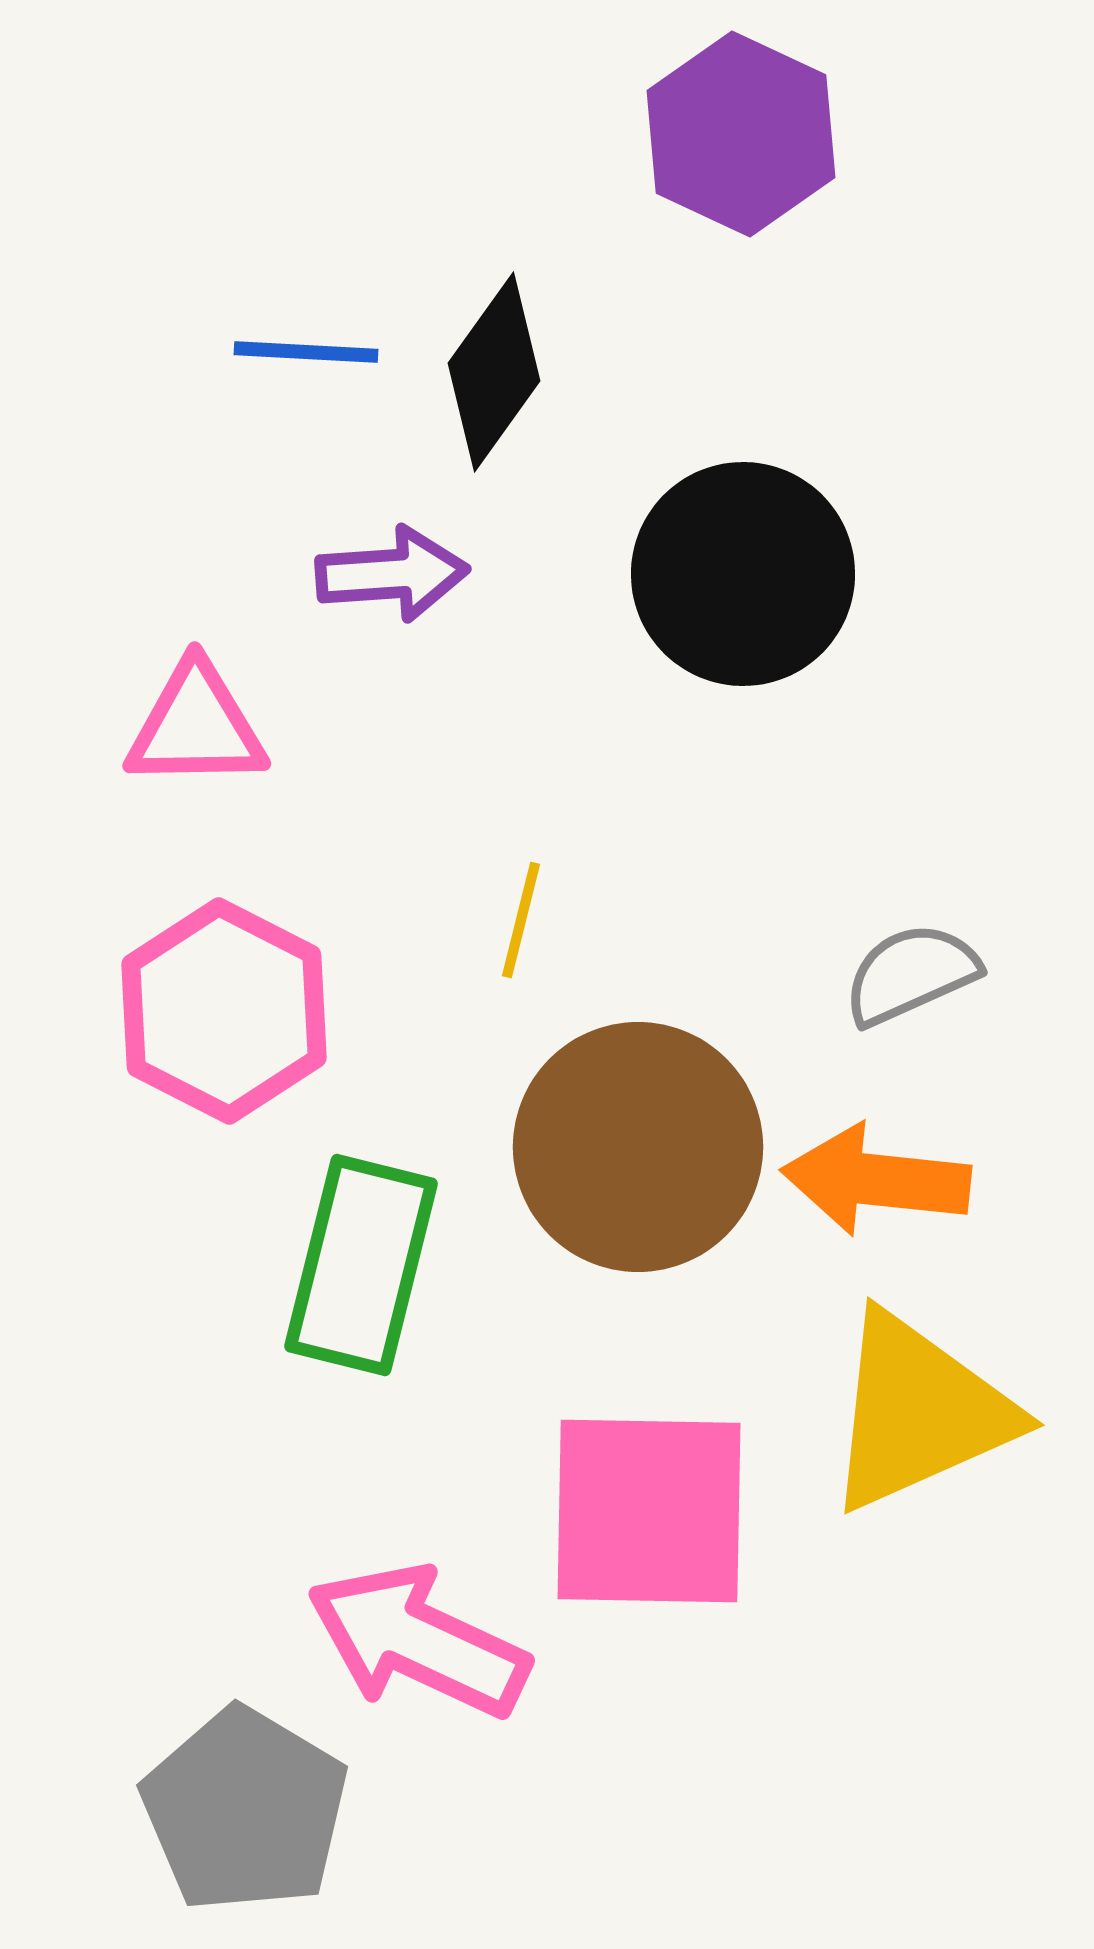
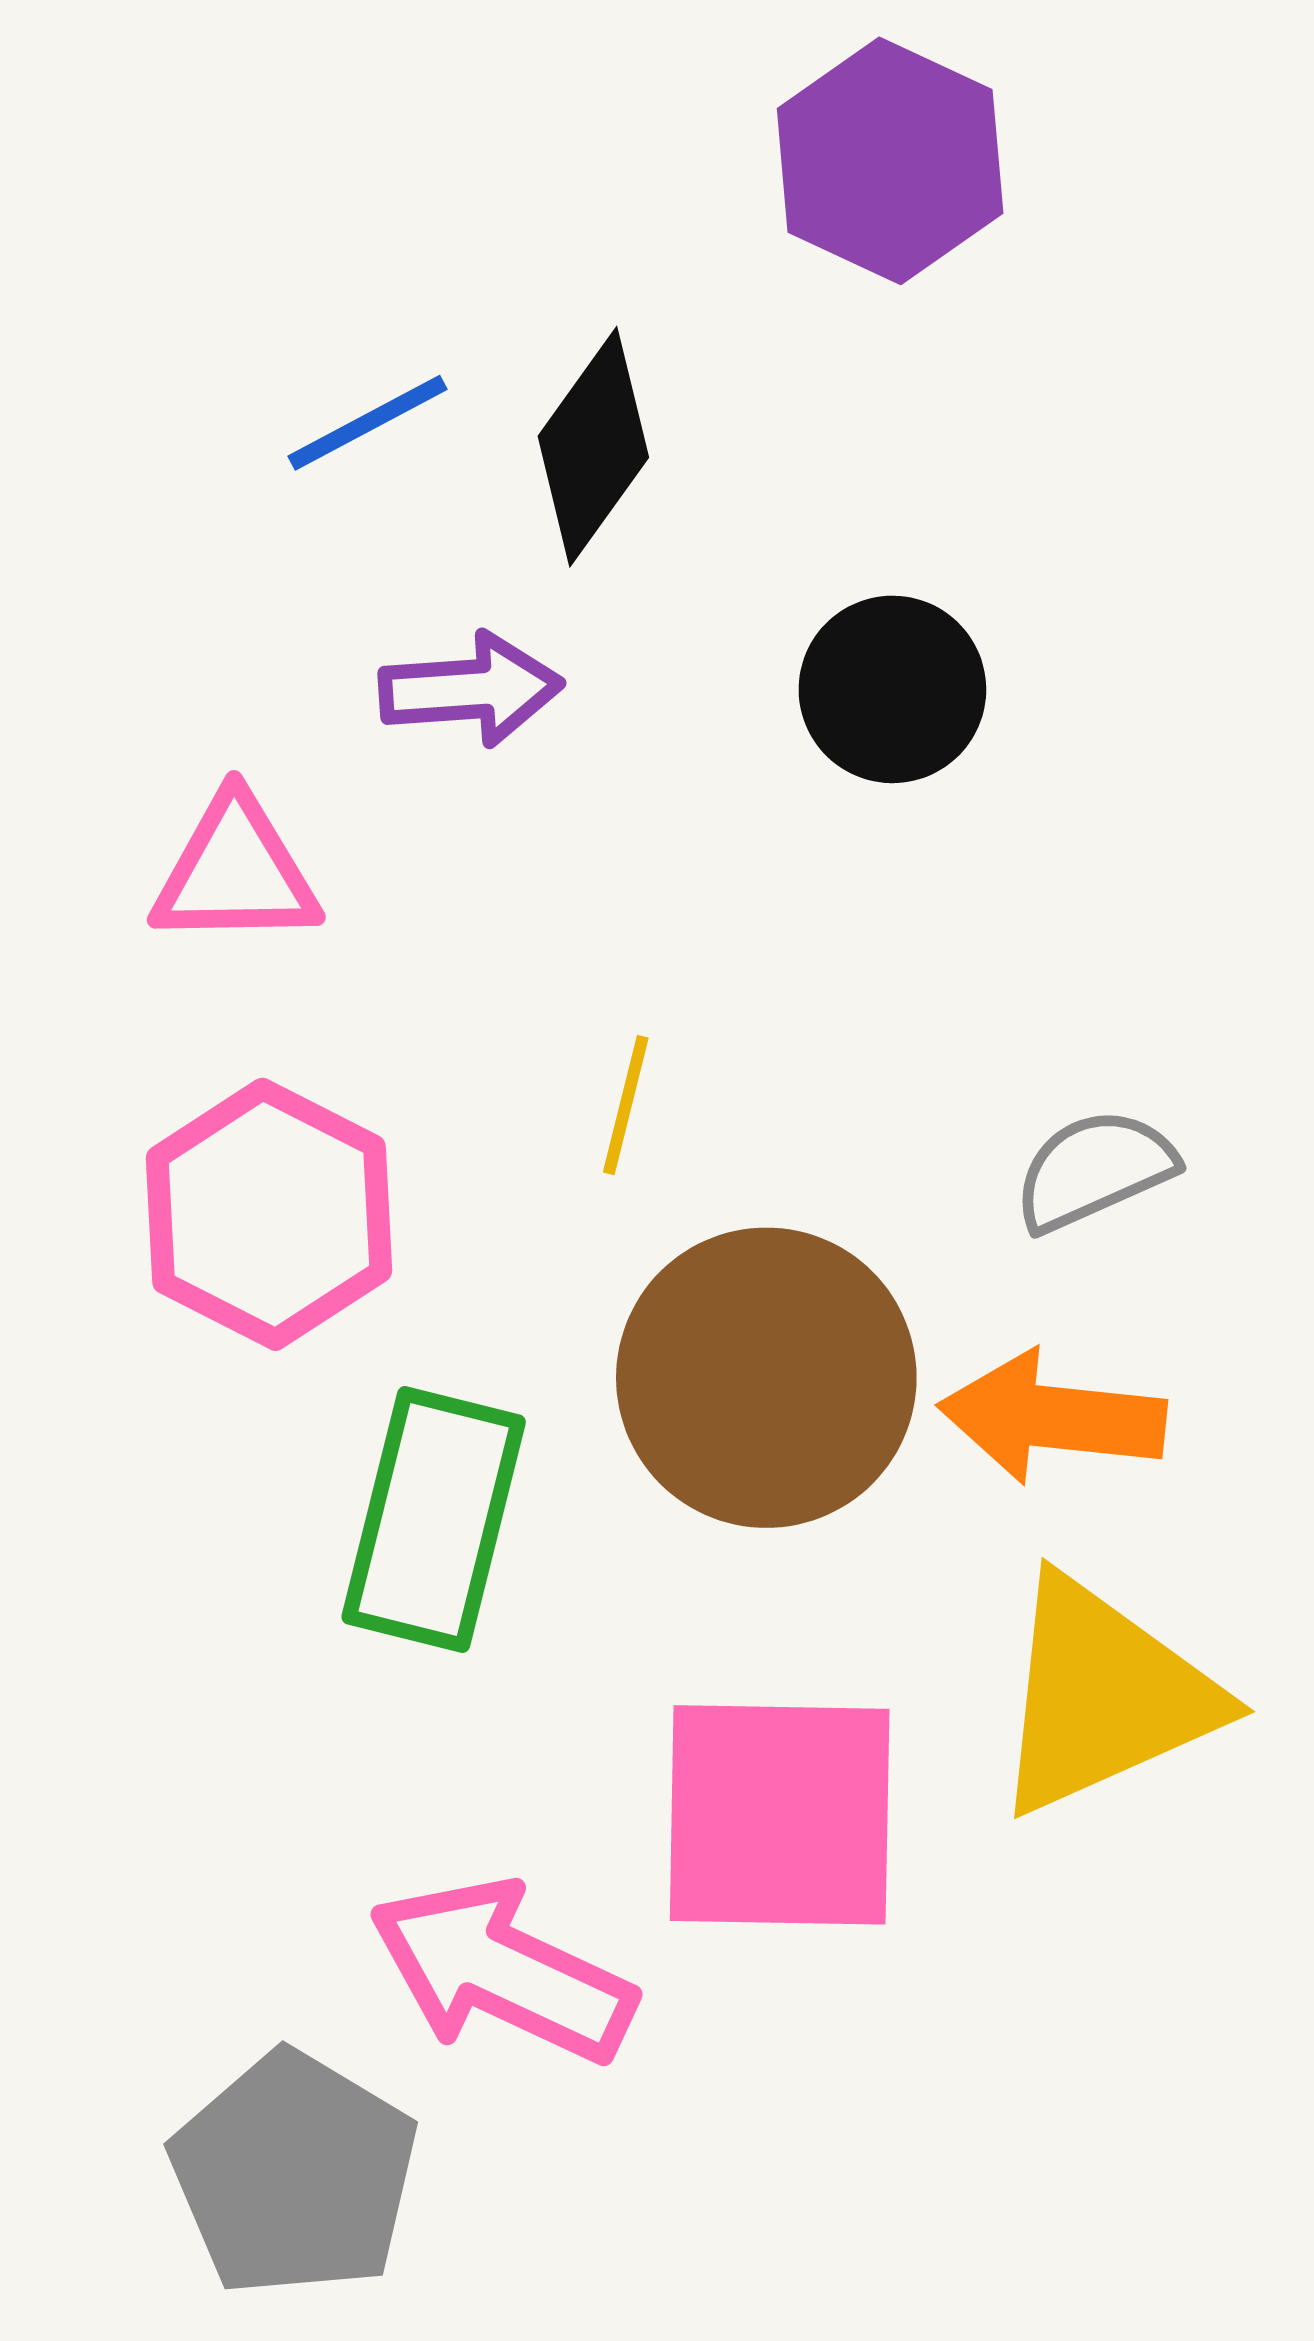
blue line: (306, 352) -> (368, 423), turned -31
black circle: (743, 574) -> (892, 689), size x0.7

